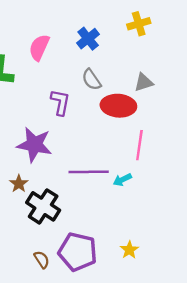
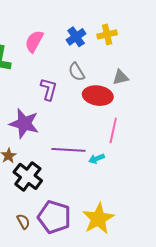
yellow cross: (139, 24) -> (107, 34), moved
yellow star: (129, 250) -> (98, 219), size x2.0

